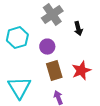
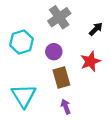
black arrow: (78, 29) -> (96, 29), moved, turned -120
red star: (81, 71) -> (90, 61), moved

